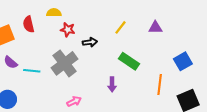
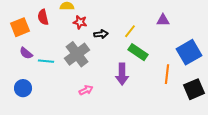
yellow line: (121, 27) -> (130, 31), moved
blue square: (183, 61) -> (189, 52), size x1.4
purple arrow: (112, 85) -> (122, 74), size x1.5

